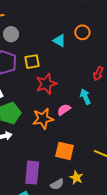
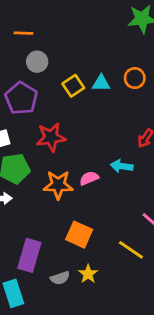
cyan triangle: (59, 41) -> (101, 83), turned -40
yellow square: (32, 62) -> (73, 86), moved, turned -35
red star: (46, 84) -> (51, 137), moved
cyan arrow: (85, 97) -> (122, 166), turned -70

